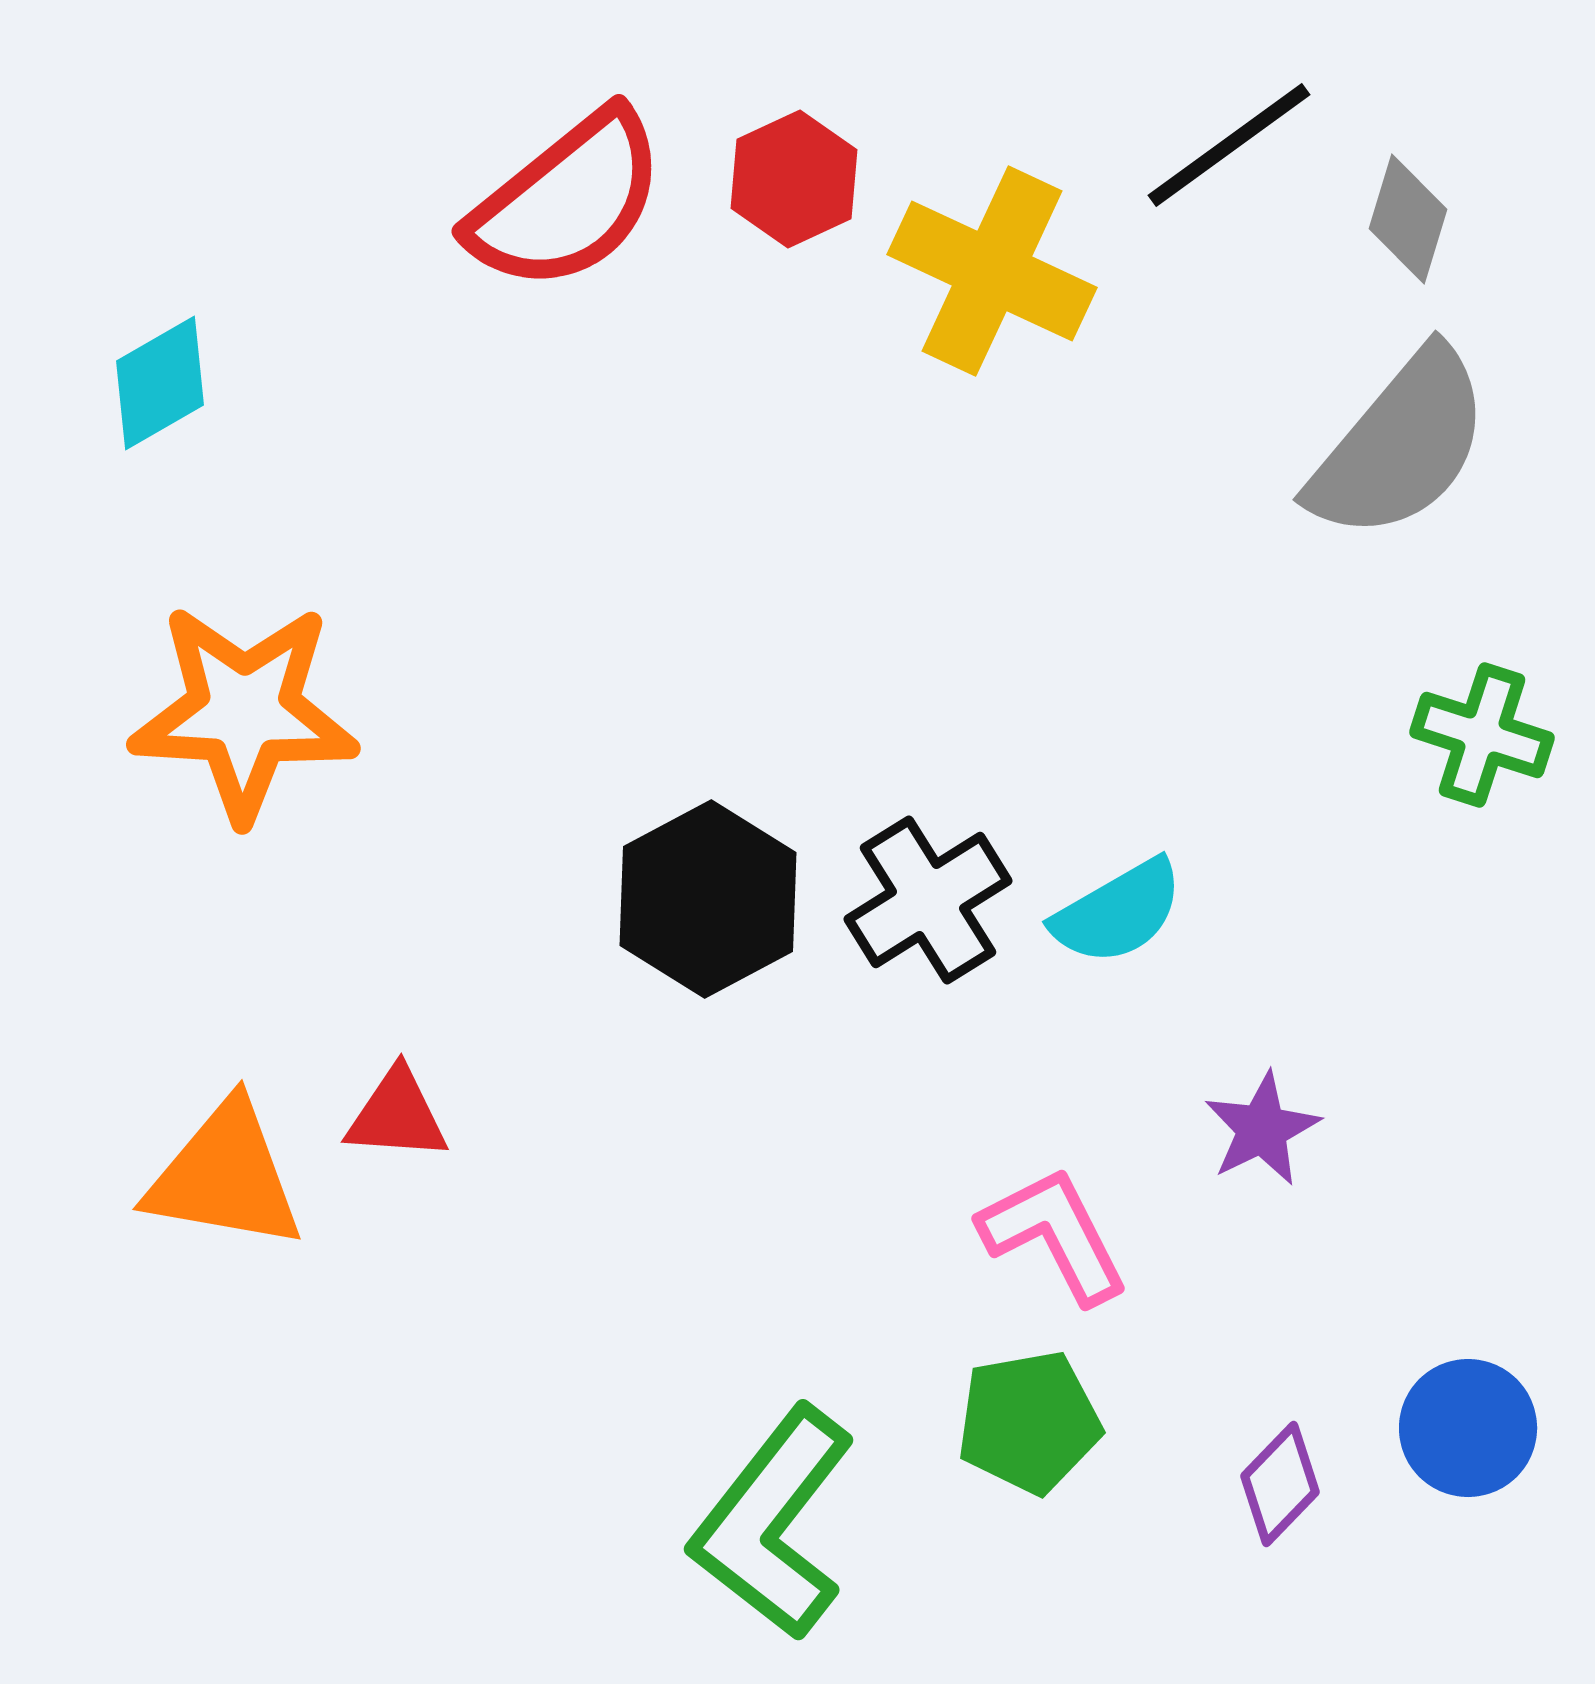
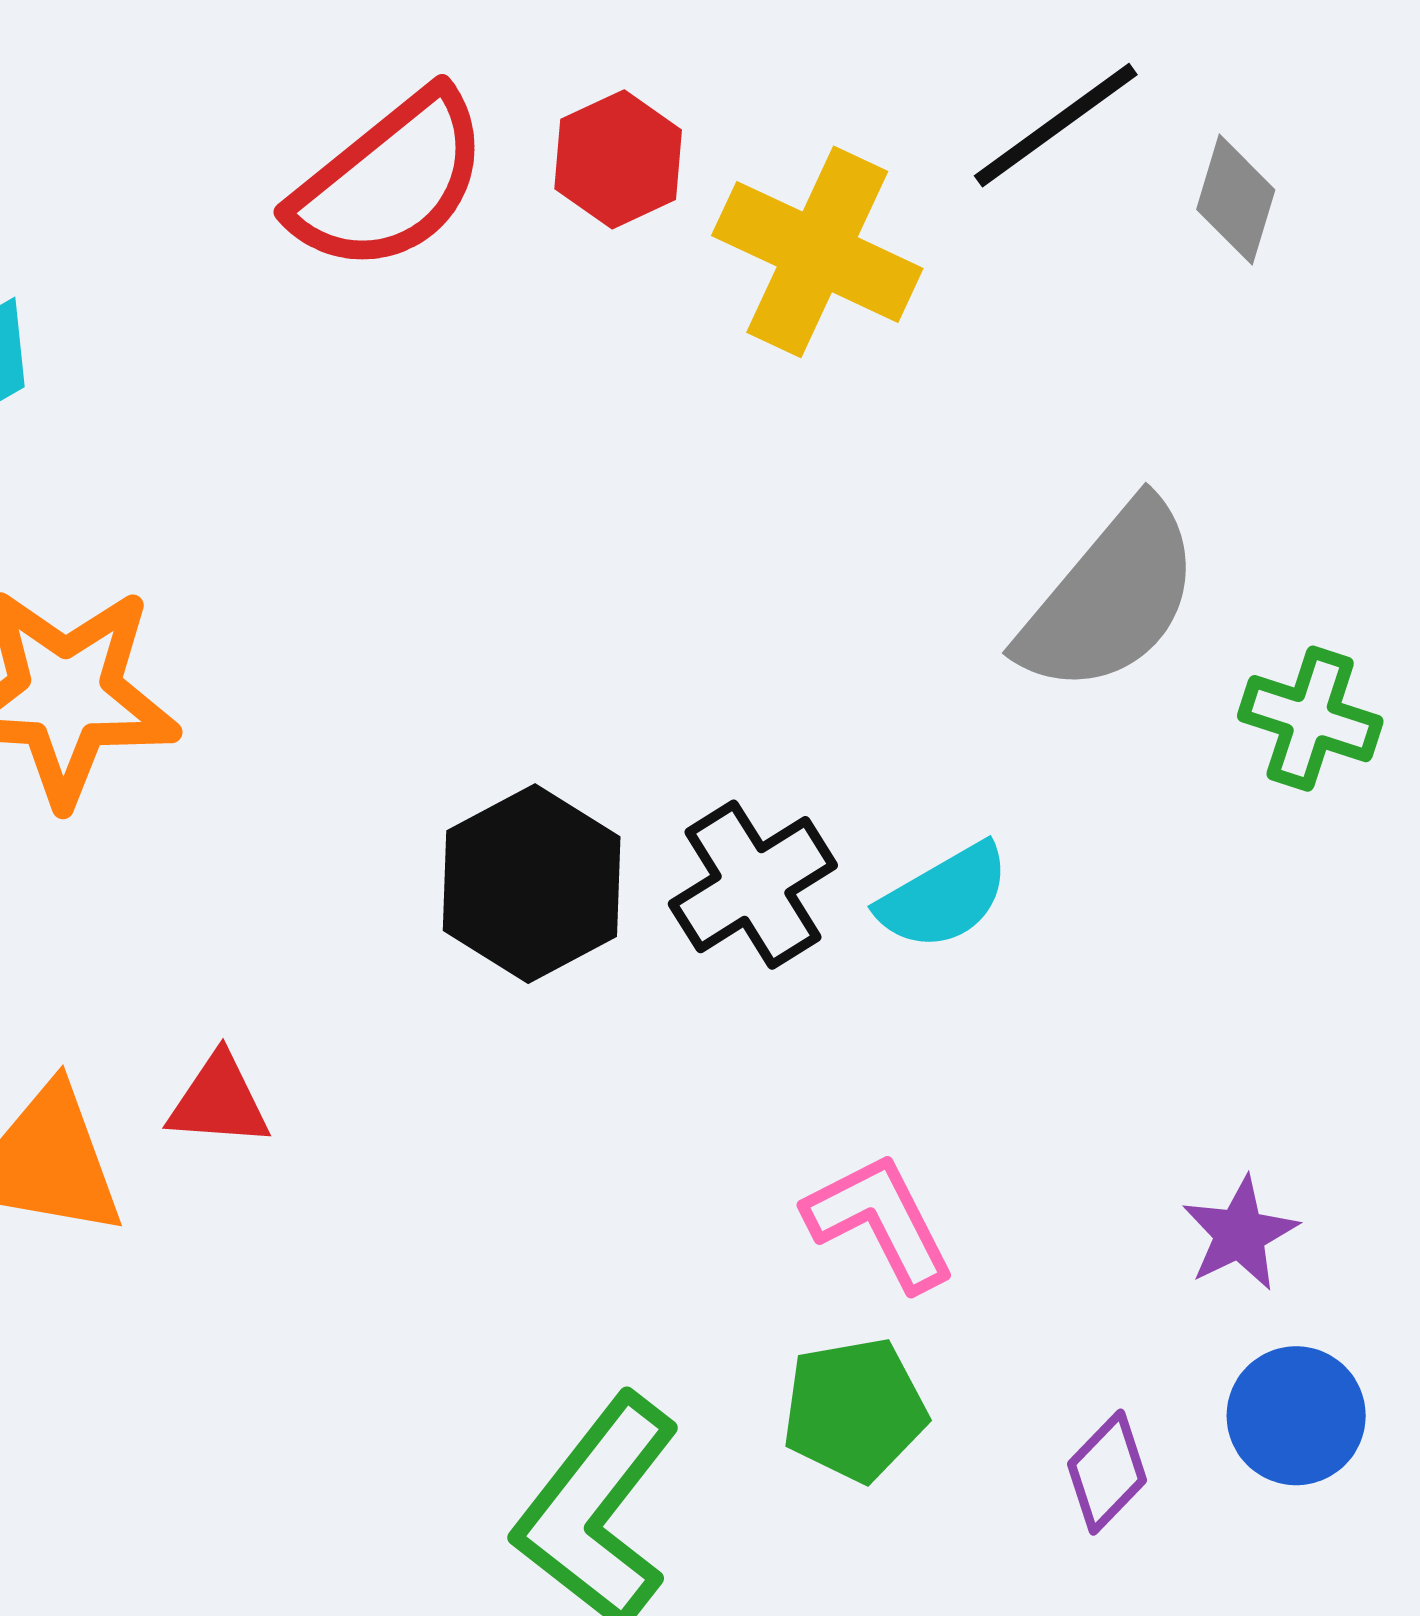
gray semicircle: (1400, 445) -> (1110, 598), moved
purple star: (1262, 1129) -> (1240, 1234), moved

